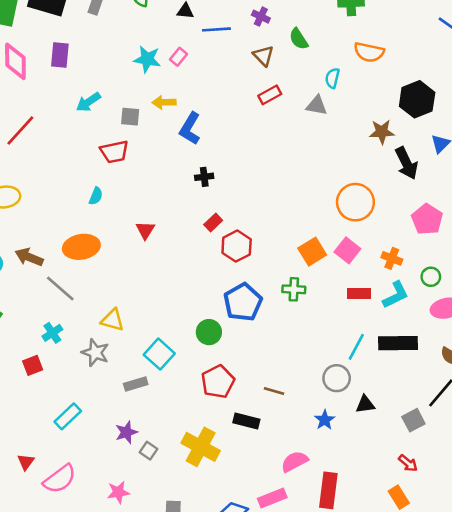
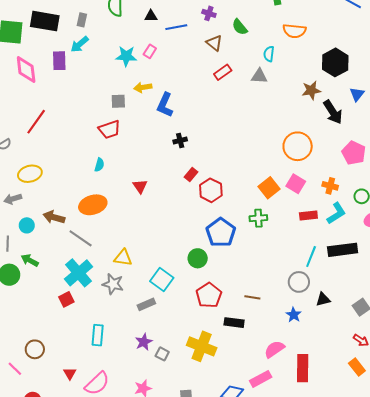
cyan arrow: (88, 102) -> (80, 44), moved
cyan cross: (52, 333) -> (78, 273), size x1.8
cyan rectangle: (68, 416) -> (98, 335), turned -35

